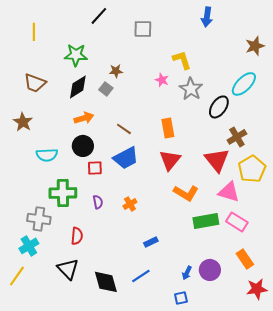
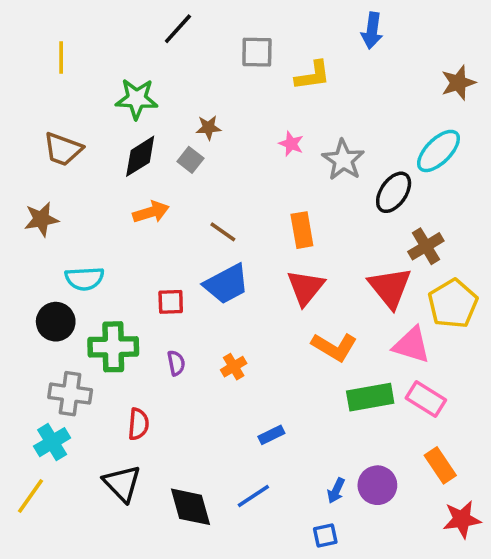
yellow L-shape: (182, 60) -> (313, 75), moved, turned 100
brown star: (23, 122) -> (41, 219), turned 30
black circle: (83, 146) -> (56, 322), moved

